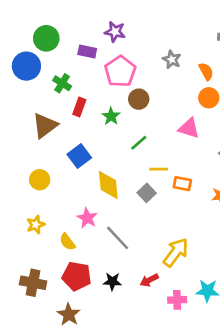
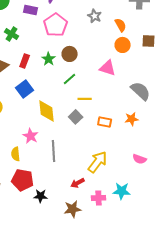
brown circle: (139, 99) -> (70, 54), moved
red rectangle: (79, 107) -> (25, 61), moved
orange rectangle: (182, 184) -> (105, 122), moved
gray line: (118, 238) -> (54, 151), turned 40
yellow semicircle: (67, 242) -> (16, 154), turned 32
black star: (112, 281) -> (41, 196), moved
brown star: (69, 314) -> (73, 209), moved, turned 30

